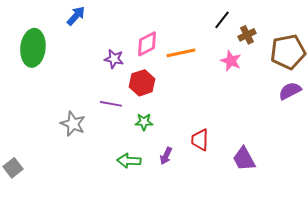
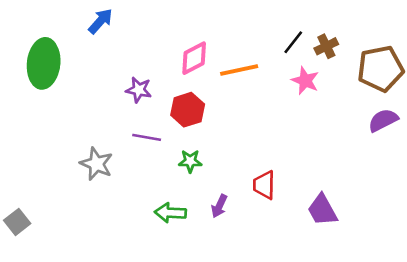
black line: (222, 20) -> (293, 42), moved
purple star: (114, 59) -> (139, 90), moved

